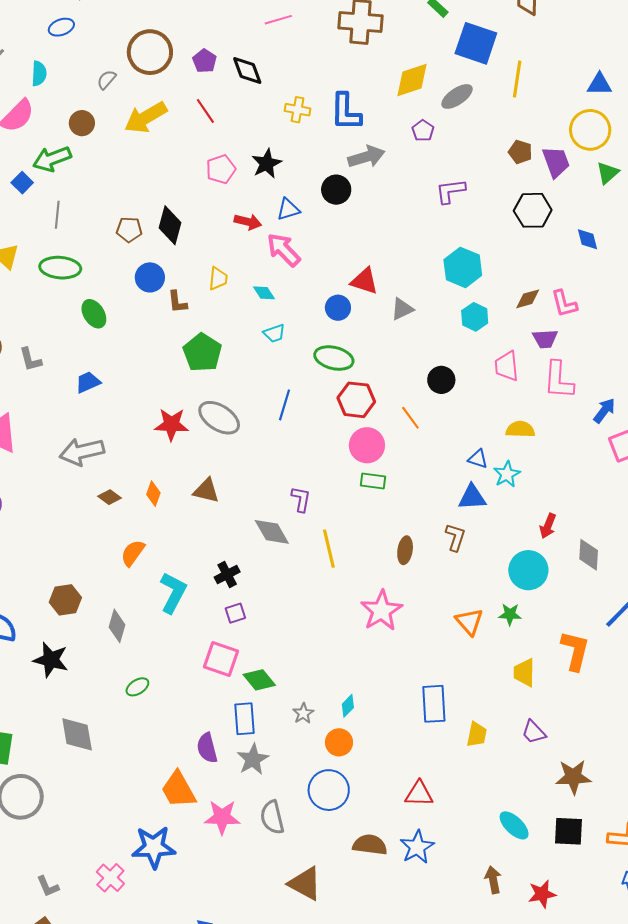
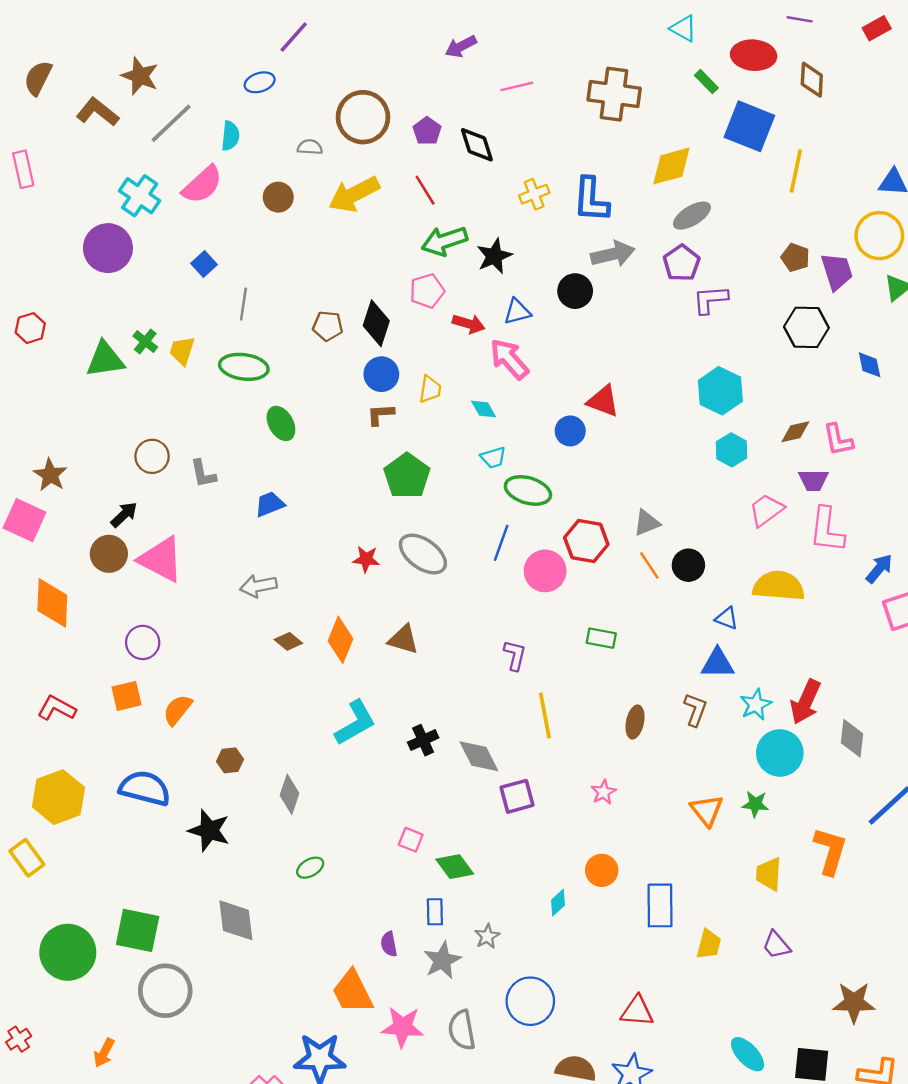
gray semicircle: (106, 80) -> (310, 147), turned 50
gray ellipse: (457, 96) -> (692, 216), moved
yellow cross: (298, 110) -> (534, 194), turned -35
purple pentagon: (423, 131) -> (682, 263), moved, size x1.4
green arrow: (52, 159) -> (444, 241), moved
pink pentagon: (221, 169) -> (427, 291), moved
blue circle: (150, 277) -> (381, 374), moved
brown L-shape: (177, 302) -> (380, 414), turned 90
gray triangle: (402, 309) -> (647, 523), moved
green ellipse: (334, 358) -> (528, 490), moved
pink trapezoid: (507, 366) -> (766, 510), turned 56
black circle: (441, 380) -> (688, 565), moved
red star: (171, 424) -> (366, 559), size x0.7
yellow semicircle: (520, 429) -> (779, 586), size x1.5
pink circle: (367, 445) -> (545, 571), moved
gray arrow: (82, 452) -> (258, 586), size x0.7
cyan star: (507, 474) -> (756, 705), moved
orange diamond: (153, 494) -> (341, 640), size x1.5
red arrow: (548, 526) -> (806, 702), size x1.5
gray diamond: (272, 532) -> (479, 756), moved
orange semicircle: (133, 553) -> (178, 710), moved
cyan L-shape: (173, 593) -> (355, 723), moved, turned 30
brown hexagon: (65, 600) -> (230, 760), size x0.7
pink star: (381, 611) -> (604, 792), size x0.5
purple square: (235, 613) -> (517, 796), moved, size x1.4
pink square: (221, 659) -> (411, 840), size x0.6
gray star: (303, 713) -> (487, 936), moved
blue rectangle: (244, 719) -> (435, 912), size x0.7
orange circle: (339, 742) -> (602, 870), moved
purple semicircle: (207, 748) -> (389, 944), size x0.7
brown star: (573, 777) -> (854, 1002), moved

